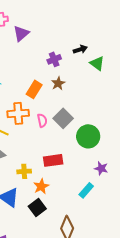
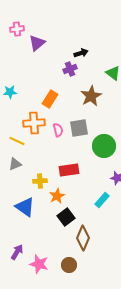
black arrow: (80, 49) -> (81, 53), moved
brown star: (58, 83) -> (91, 96), moved, size x1.5
gray square: (63, 118) -> (79, 128), turned 36
black square: (37, 207) -> (66, 217), moved

